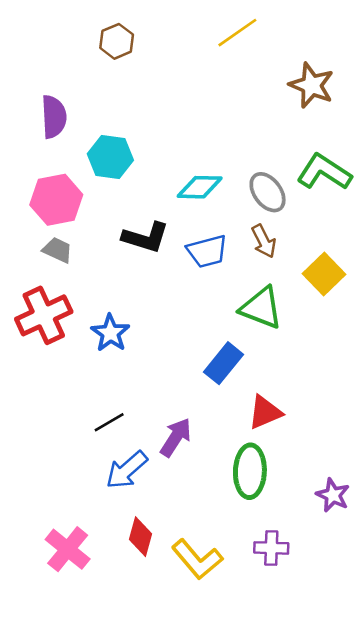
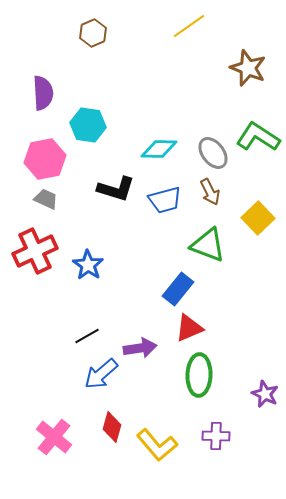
red triangle: (265, 412) -> (189, 328), moved
purple arrow: (176, 437) -> (140, 348), turned 48

